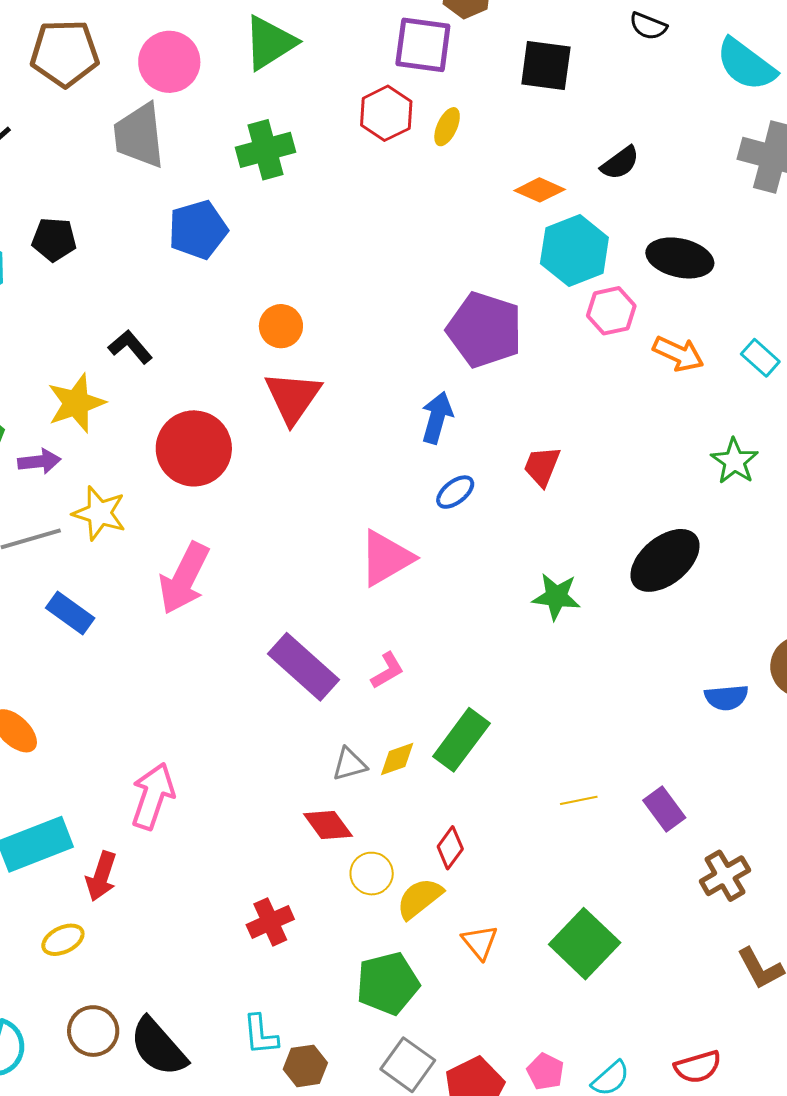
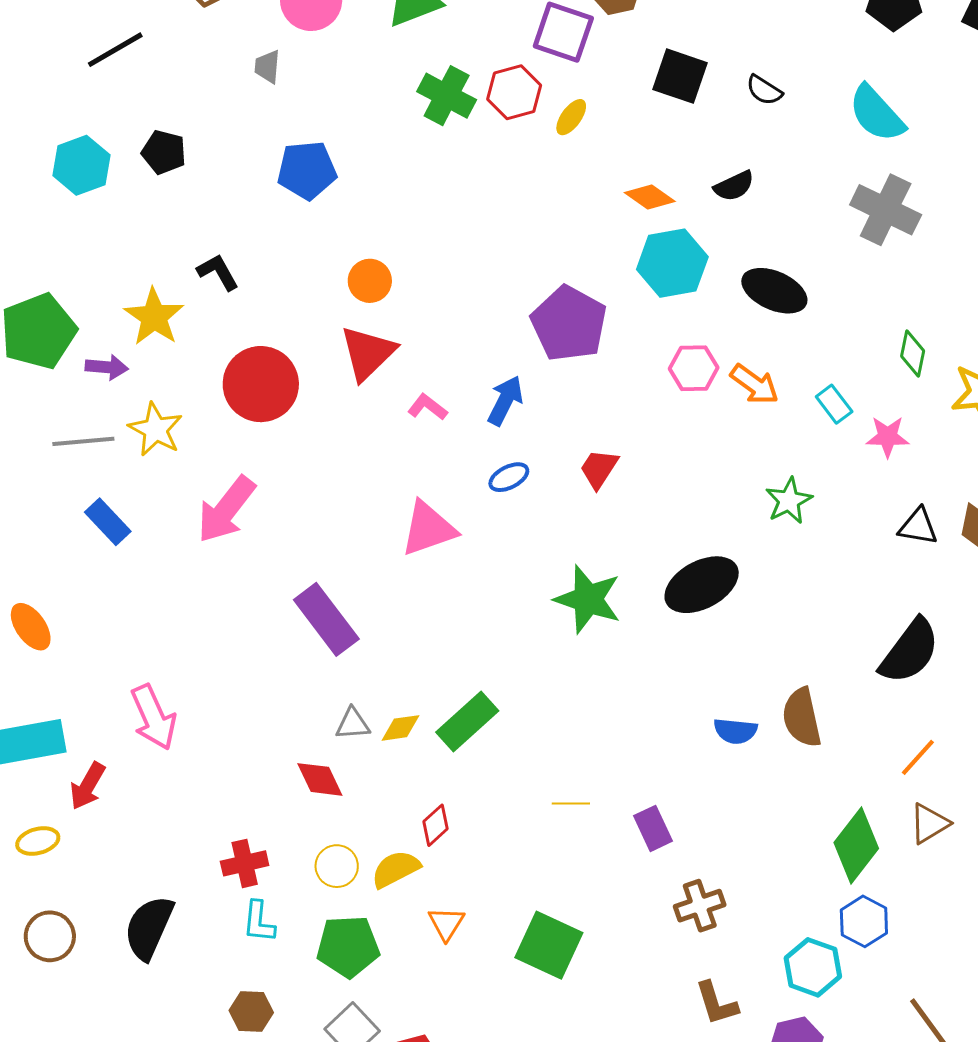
black semicircle: (648, 26) -> (764, 90), moved
gray trapezoid: (139, 136) -> (267, 67), size x0.5
green cross: (265, 150) -> (447, 96), moved, turned 32
pink hexagon: (611, 311) -> (694, 368), moved
yellow star: (76, 403) -> (154, 317), turned -30
green star: (556, 597) -> (588, 599), size x1.4
pink L-shape: (387, 671) -> (427, 407), moved, turned -123
pink arrow: (153, 796) -> (154, 717), turned 126
yellow circle: (372, 874) -> (337, 866), moved
green square: (585, 944) -> (549, 945), turned -30
cyan L-shape: (261, 1035) -> (259, 922), moved
black semicircle: (158, 1047) -> (149, 928), moved, turned 54

